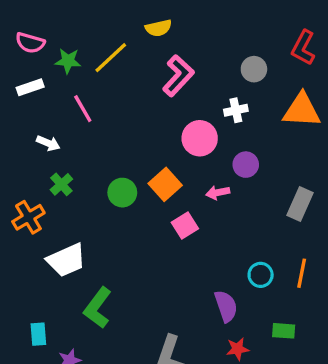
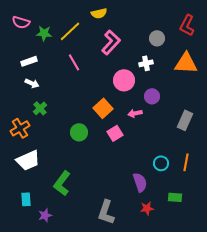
white rectangle: (30, 87) -> (29, 61), moved
pink line: (83, 109) -> (74, 62), moved
green circle: (122, 193) -> (79, 132), moved
white trapezoid: (66, 260) -> (28, 160), moved

